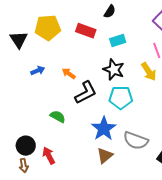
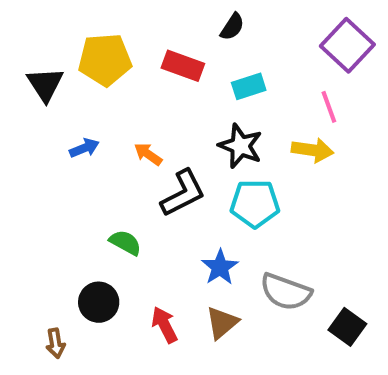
yellow arrow: (149, 72) -> (312, 150), turned -48
blue star: (104, 129) -> (220, 267), size x0.7
black circle: (26, 146) -> (99, 302), moved
red arrow: (49, 156) -> (164, 325), moved

